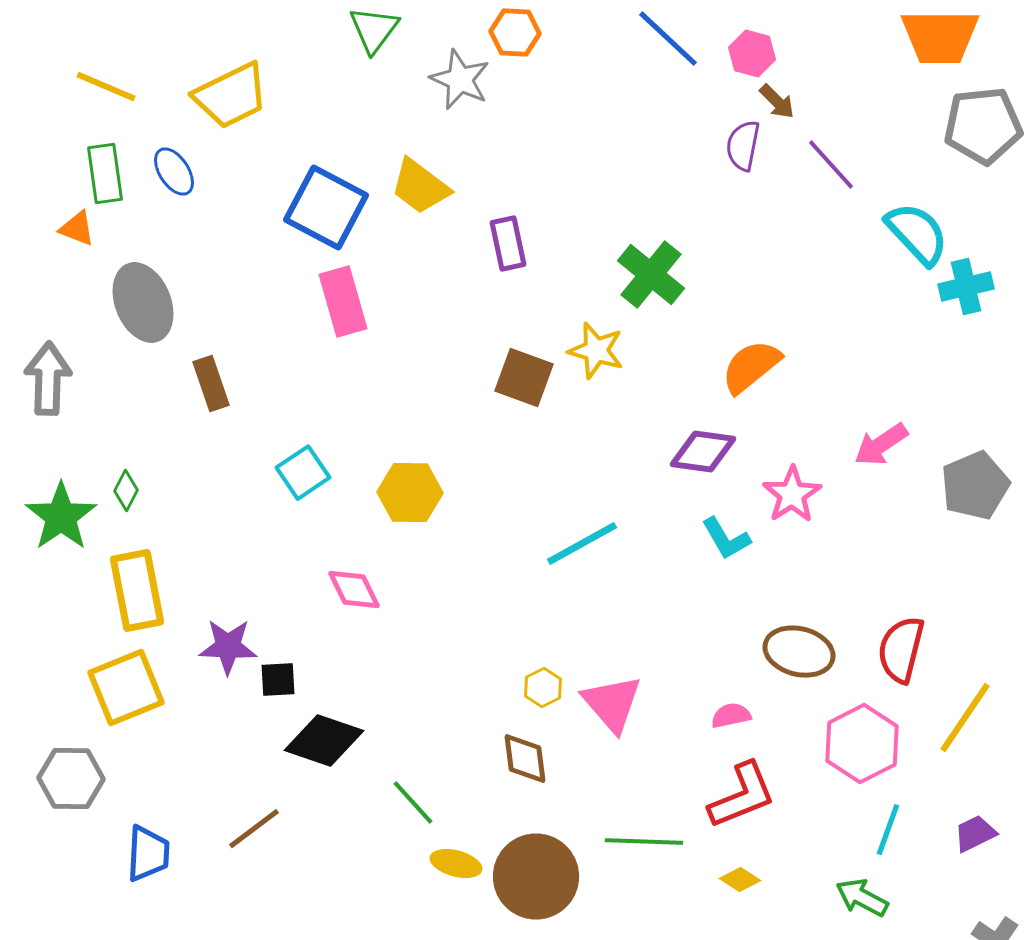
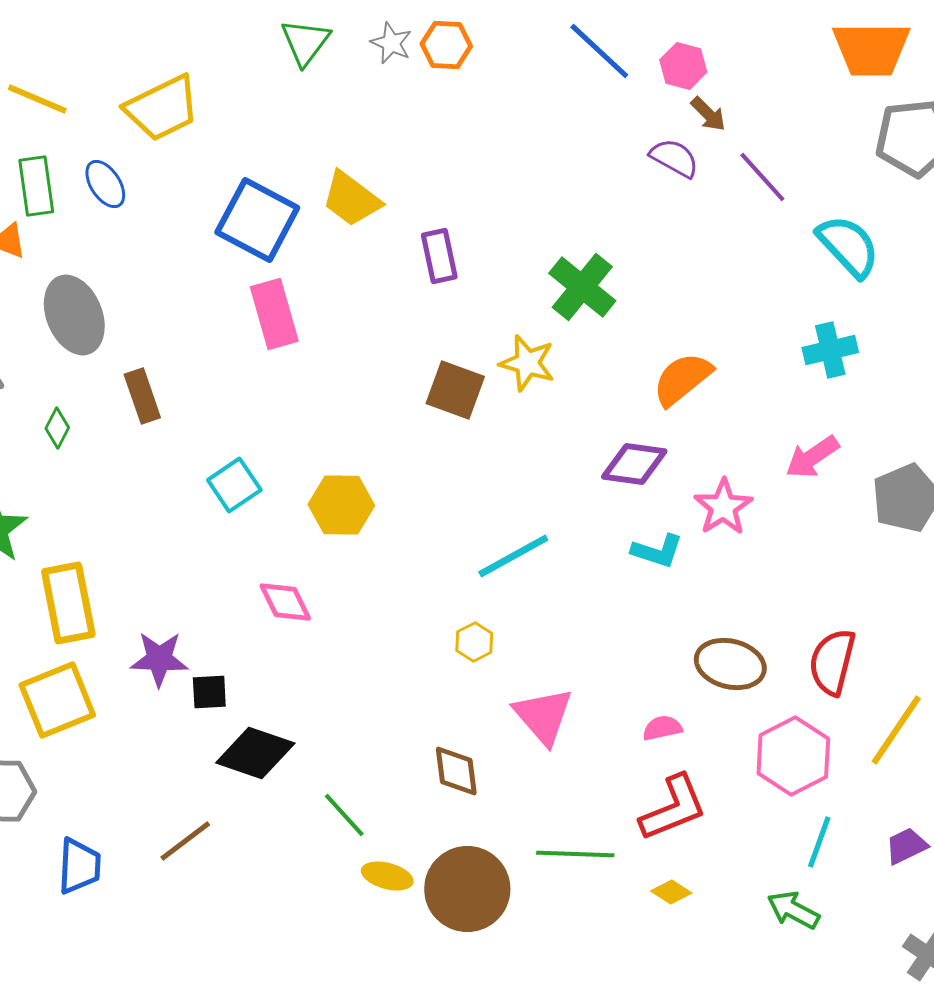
gray star: (460, 80) -> (391, 43), moved, size x0.7
purple semicircle: (743, 146) -> (674, 158), turned 108
cyan cross: (966, 287) -> (830, 350), moved
green diamond: (126, 491) -> (57, 428), moved
cyan L-shape: (726, 539) -> (657, 551), turned -42
yellow hexagon: (543, 688) -> (474, 642), moved

